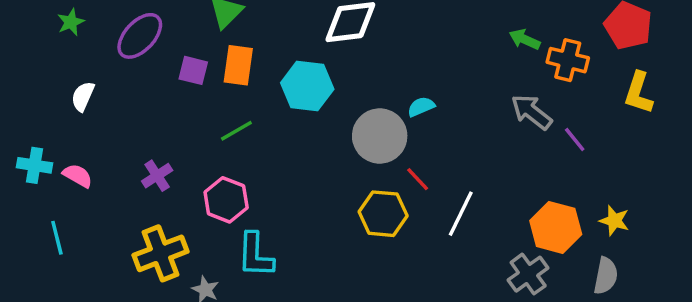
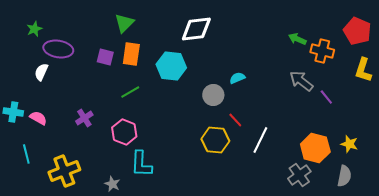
purple ellipse: (140, 36) -> (58, 49), moved, turned 56
gray circle: (380, 136) -> (213, 95), size x0.7
yellow cross: (160, 253) -> (64, 171), moved

